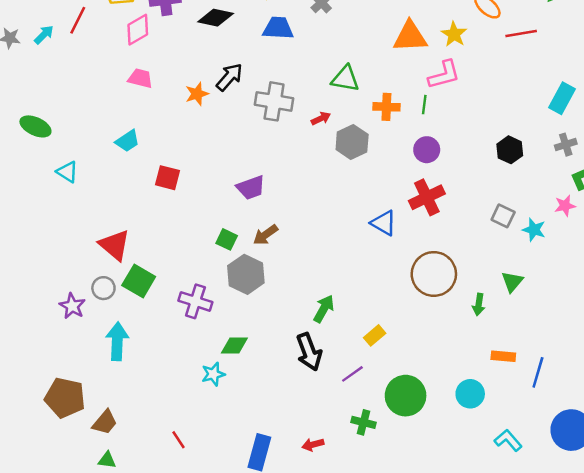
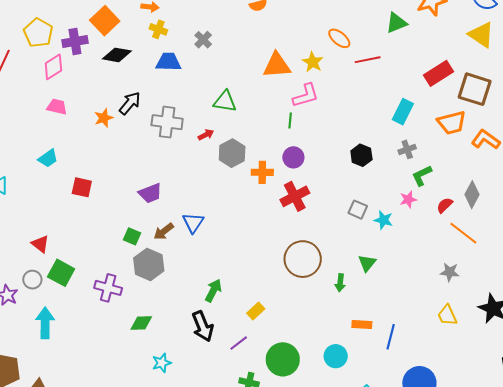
orange cross: (386, 107) -> (262, 172), moved
blue triangle: (384, 223) -> (193, 223), moved, turned 35
red triangle: (114, 245) -> (40, 244), size x0.7
cyan star: (213, 374) -> (162, 363), moved

